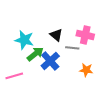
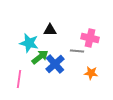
black triangle: (56, 35) -> (50, 30), moved, turned -40
pink line: (14, 76) -> (19, 79), turned -66

